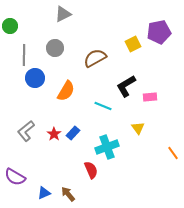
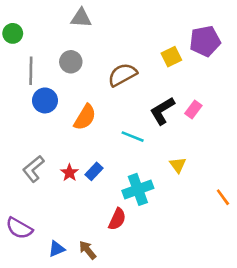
gray triangle: (63, 14) -> (81, 18), turned 30
pink rectangle: (150, 97) -> (193, 109), moved, turned -48
red semicircle: (91, 170) -> (117, 219), turned 48

